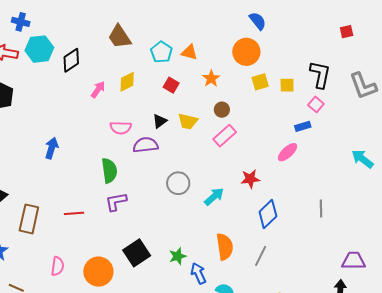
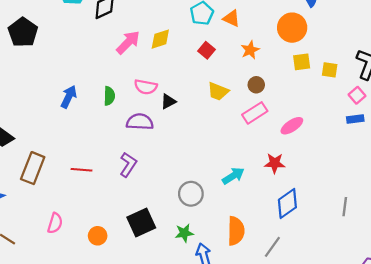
pink arrow: (98, 90) -> (128, 42), size x1.4
black triangle: (160, 121) -> (168, 102), moved
blue rectangle: (303, 126) -> (355, 119), moved
purple semicircle: (146, 145) -> (140, 122), moved
pink ellipse: (287, 152) -> (292, 126), moved
green semicircle: (109, 171) -> (109, 96), moved, size x0.7
gray circle: (178, 183) -> (191, 194), moved
purple L-shape: (116, 202) -> (128, 165), turned 125
orange circle: (98, 272) -> (98, 236), size x0.6

